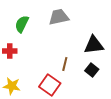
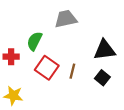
green semicircle: (22, 24) -> (34, 41), moved
red square: (50, 85) -> (47, 68), moved

